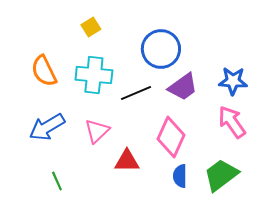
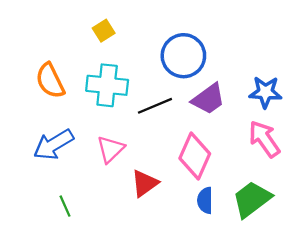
red triangle: (127, 161) -> (145, 183), turned -36

